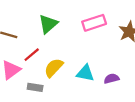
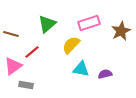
yellow semicircle: (54, 68) -> (71, 45), moved
gray rectangle: (35, 87) -> (26, 85), moved

